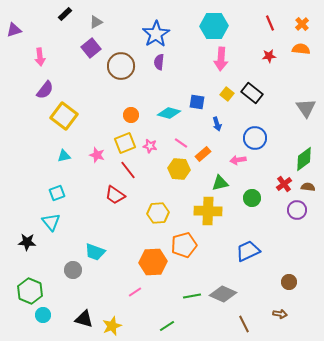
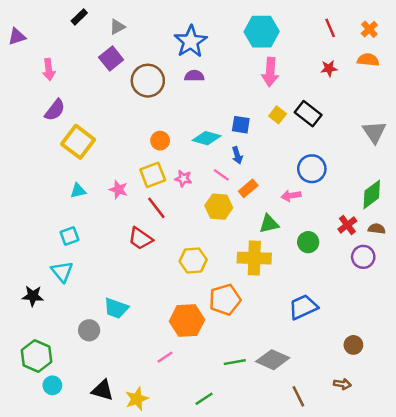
purple semicircle: (159, 62) -> (194, 76), turned 84
blue arrow: (217, 124) -> (237, 155), moved

